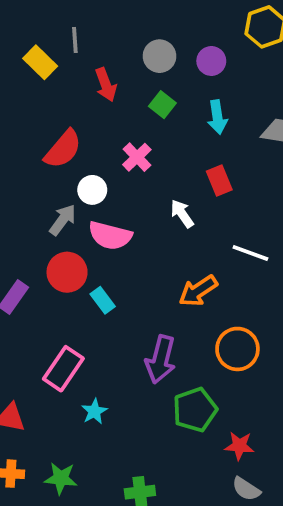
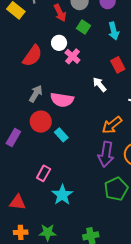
red arrow: (106, 85) -> (60, 13), moved
white circle: (92, 190) -> (59, 43), moved
purple arrow: (161, 359) -> (106, 154), moved
pink rectangle: (63, 369) -> (44, 173), size x0.7
cyan star: (94, 411) -> (62, 195), size x1.5

